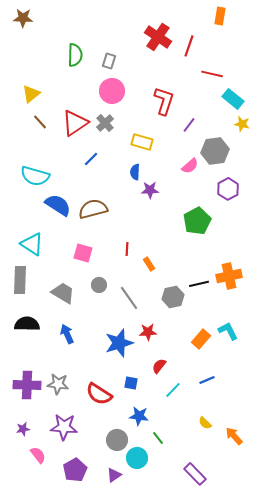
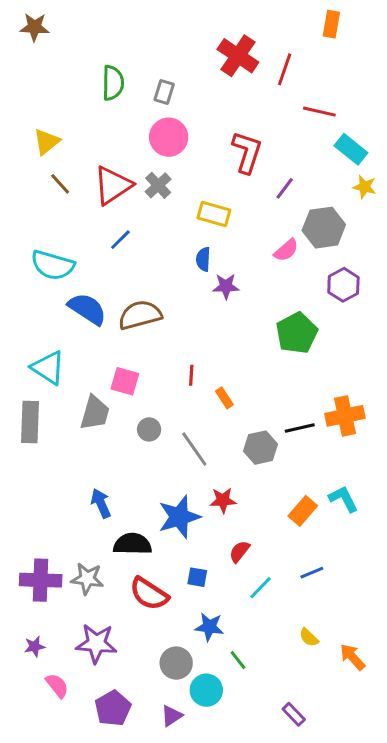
blue line: (91, 159) -> (120, 240), moved
gray trapezoid: (63, 293) -> (95, 413), moved, turned 75
black semicircle: (27, 324) -> (132, 544), moved
purple rectangle: (195, 474) -> (294, 714), size x0.7

